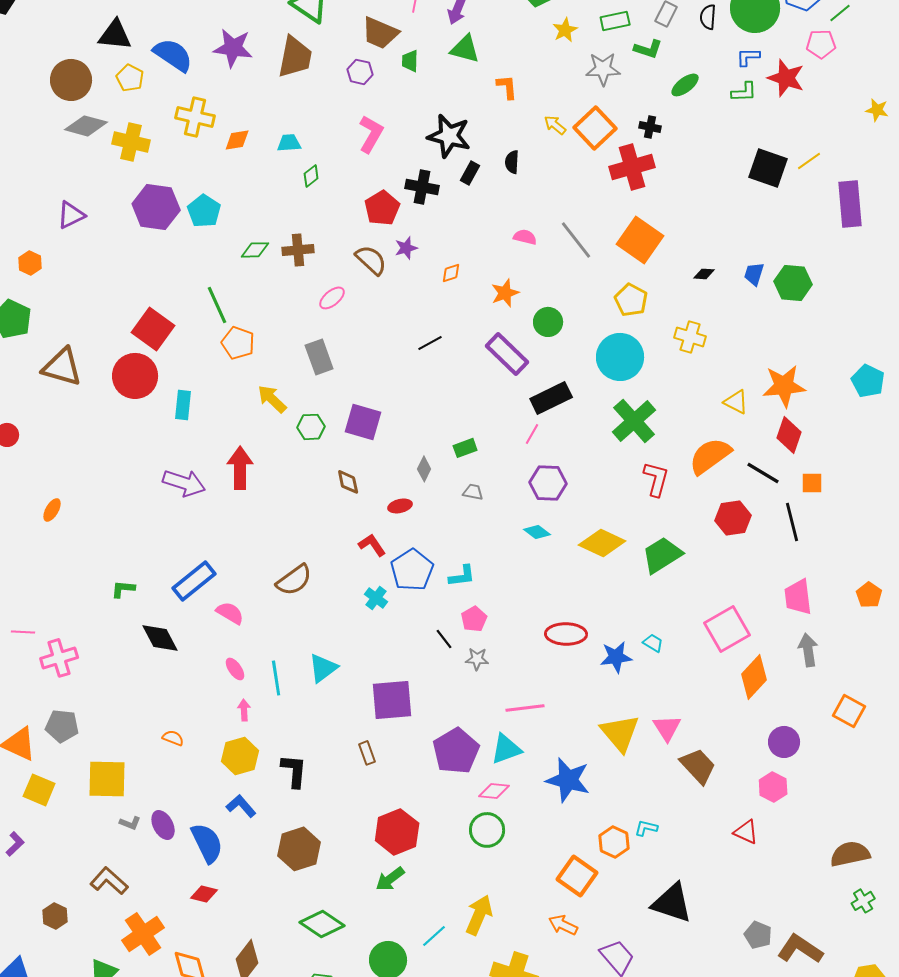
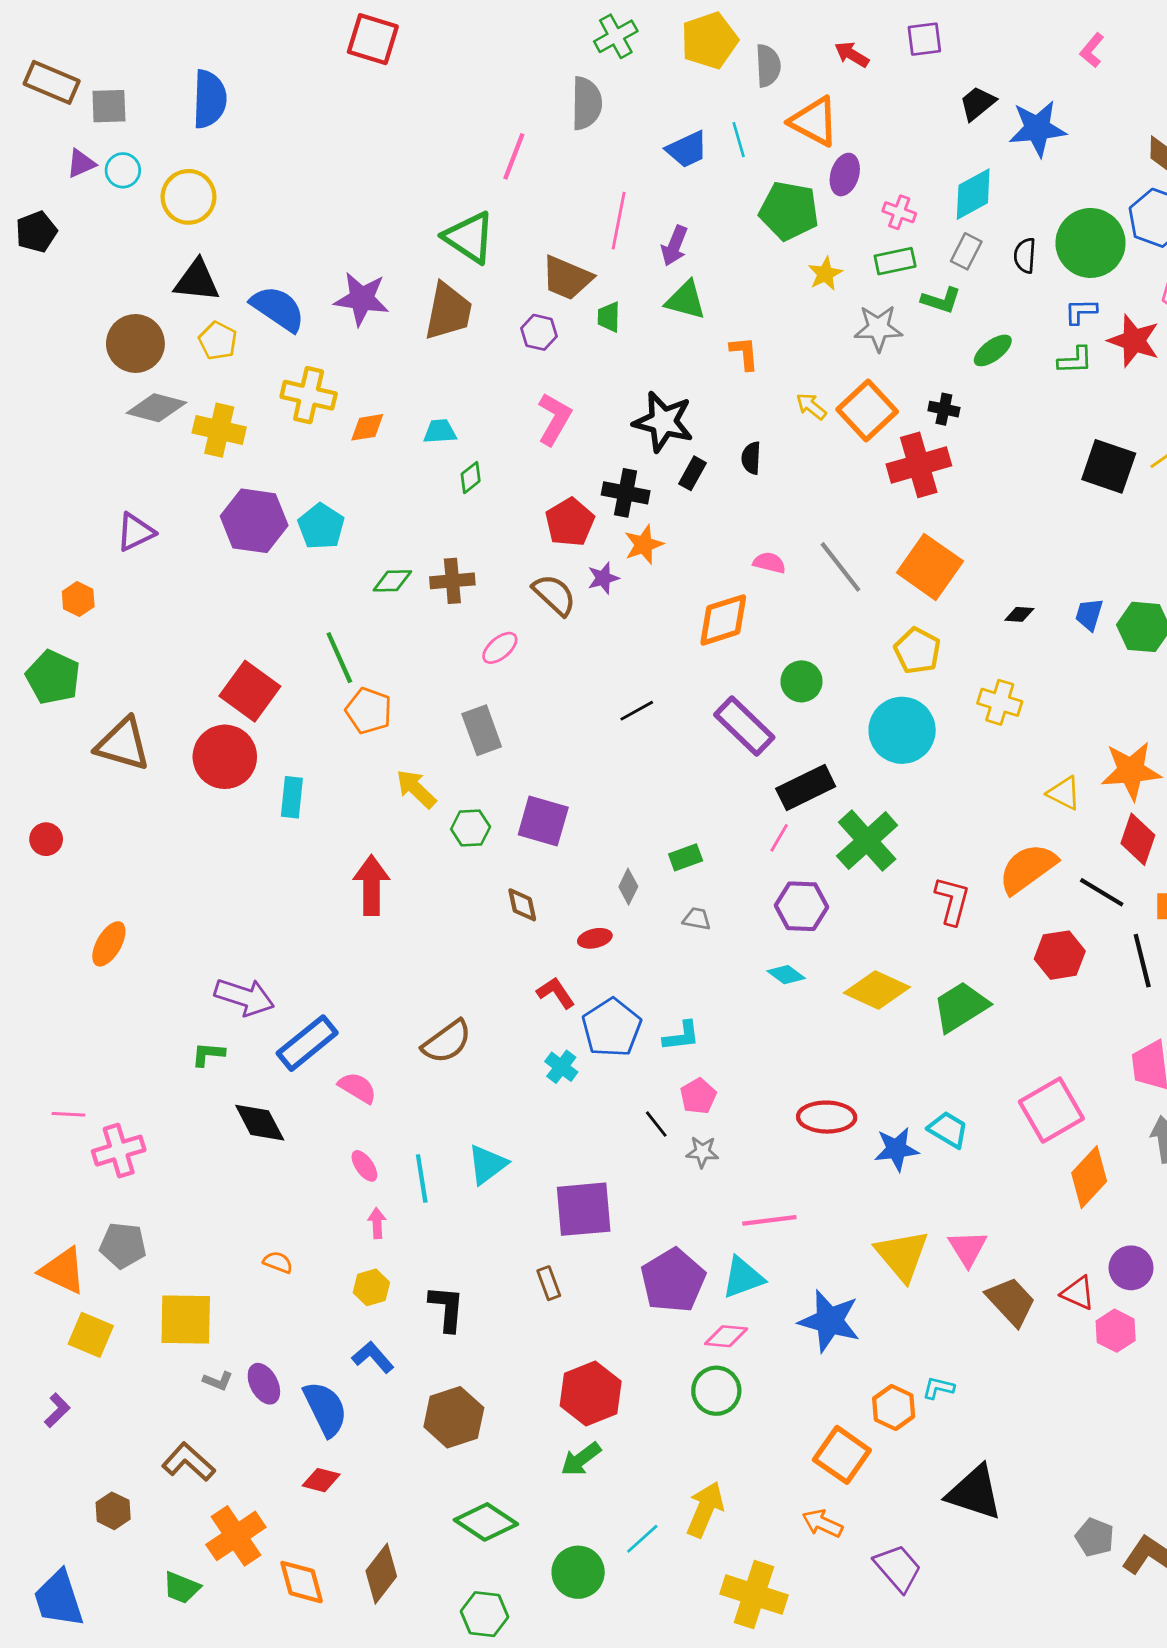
orange diamond: (451, 273) -> (723, 620), moved, size x2.0
orange star: (505, 293) -> (644, 545), moved
green cross: (634, 421) -> (867, 841), moved
purple arrow: (184, 483) -> (244, 997), moved
orange ellipse: (52, 510) -> (109, 944), size x1.4
cyan trapezoid: (653, 643) -> (948, 1130), size x1.4
yellow hexagon: (240, 756) -> (371, 1287), size x0.7
red triangle: (746, 832) -> (1078, 1293), moved

